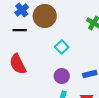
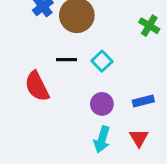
black line: (20, 30) -> (66, 60), moved

